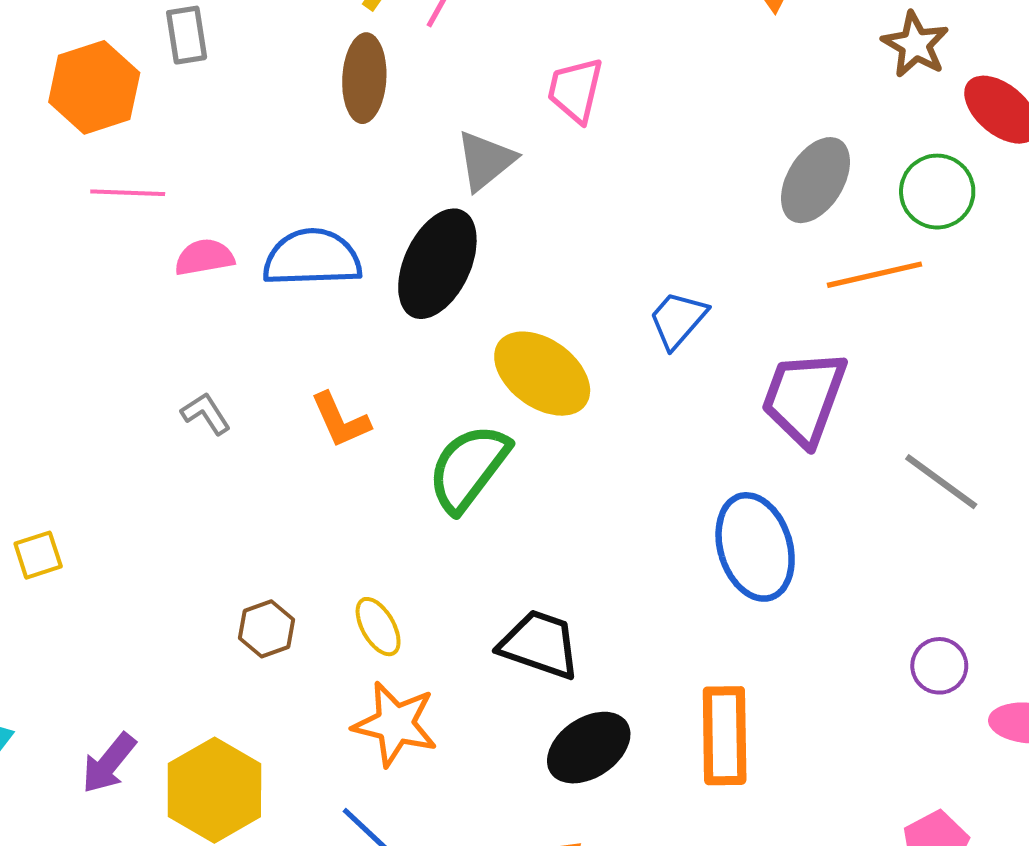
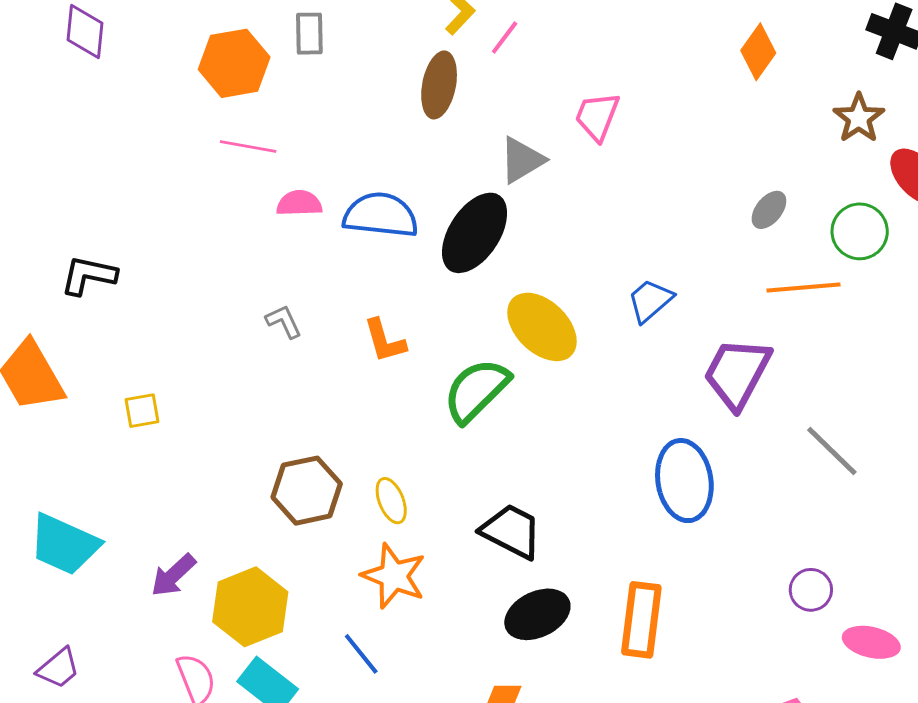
gray ellipse: (815, 180) -> (769, 210), size x0.6
brown hexagon: (267, 629) -> (307, 491), size x1.6

